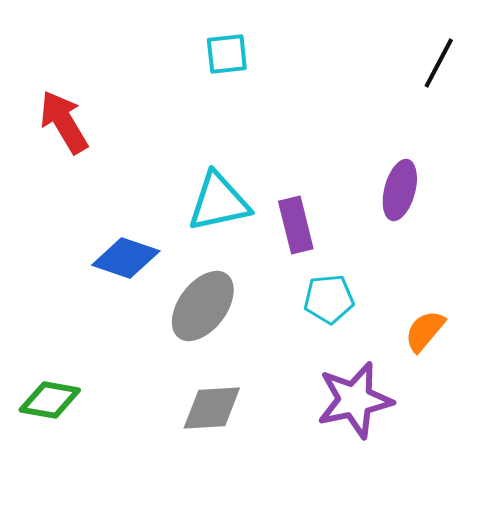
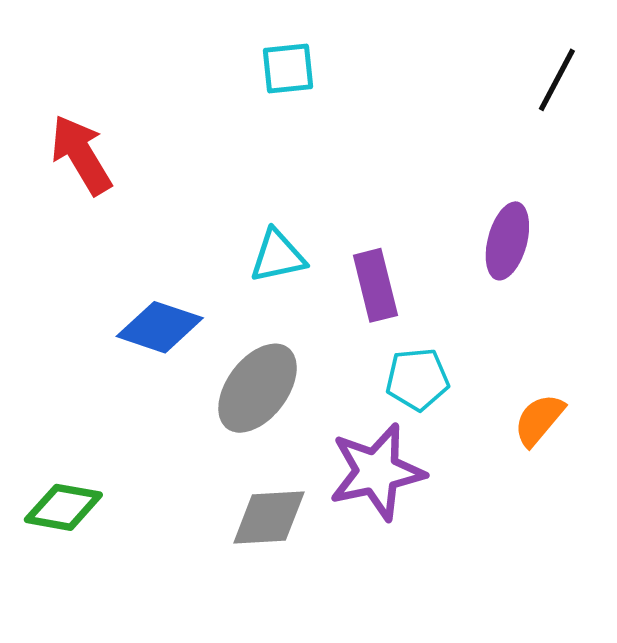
cyan triangle: (219, 202) -> (278, 256), size x0.7
purple star: (355, 400) -> (377, 472), moved

